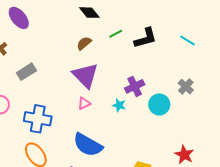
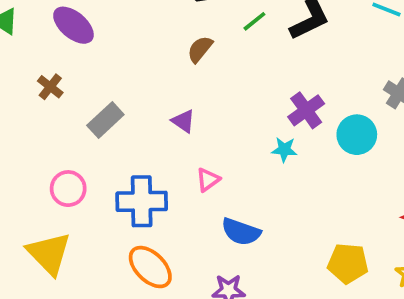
purple triangle: (85, 75) -> (183, 121), moved, size x0.5
pink triangle: (84, 103) -> (208, 180), moved
blue semicircle: (88, 145) -> (241, 232), size x0.7

